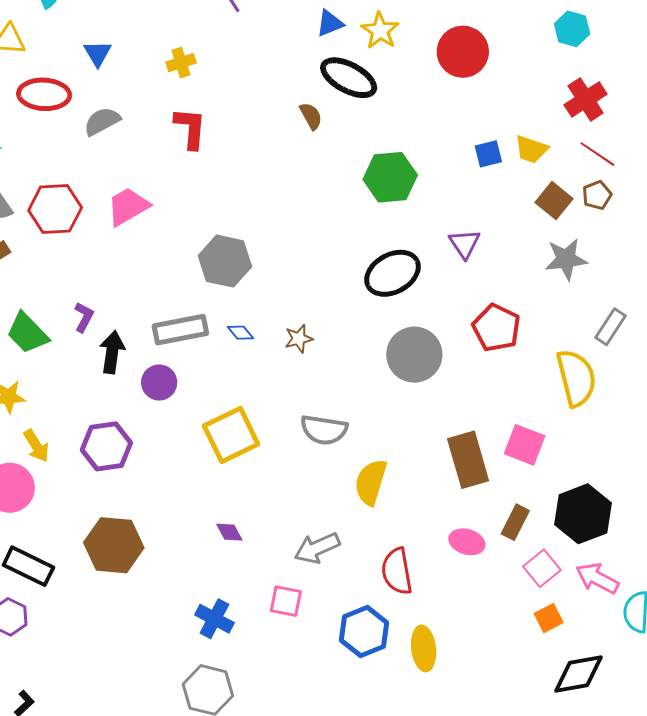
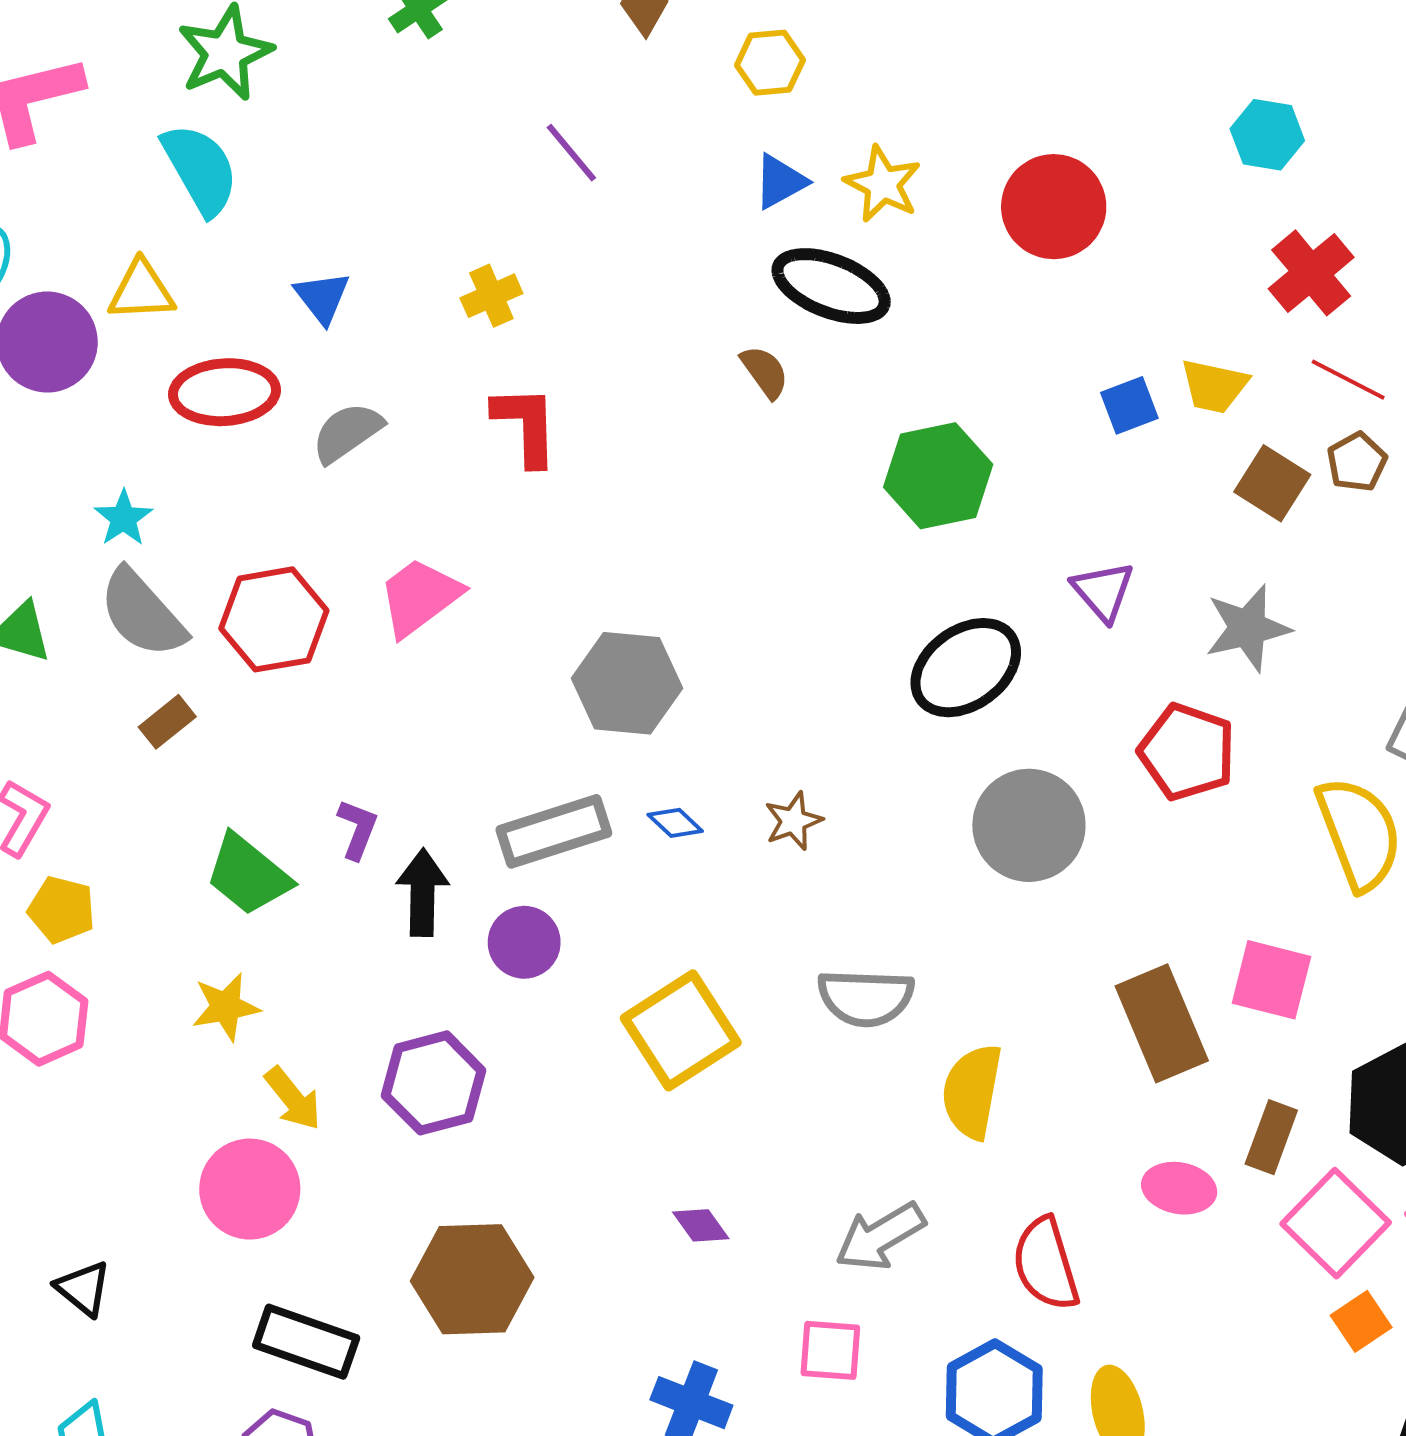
gray star: (566, 259) -> (1248, 628), moved
pink square: (542, 568) -> (1336, 1223), size x1.4

